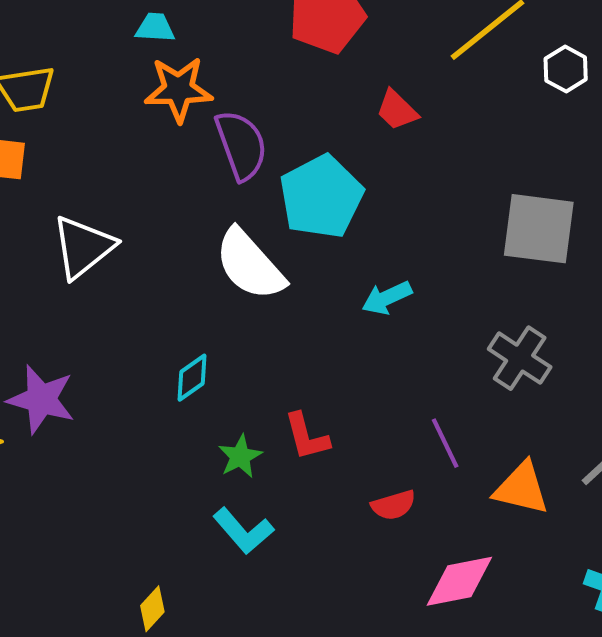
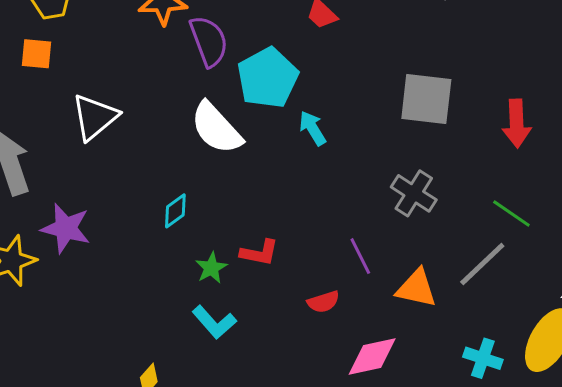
cyan arrow: (387, 298) -> (313, 128), moved, turned 84
red L-shape: (307, 436) -> (259, 253), turned -63

